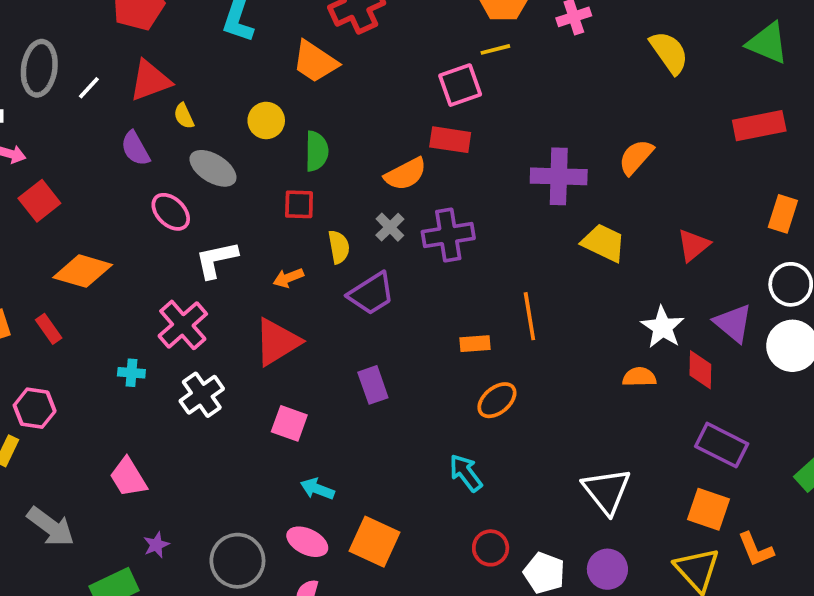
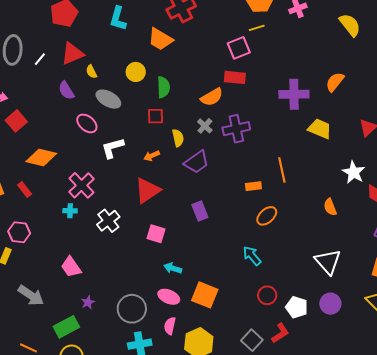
pink cross: (183, 325) -> (81, 185), moved
orange semicircle: (639, 377) -> (330, 207), moved, turned -108

